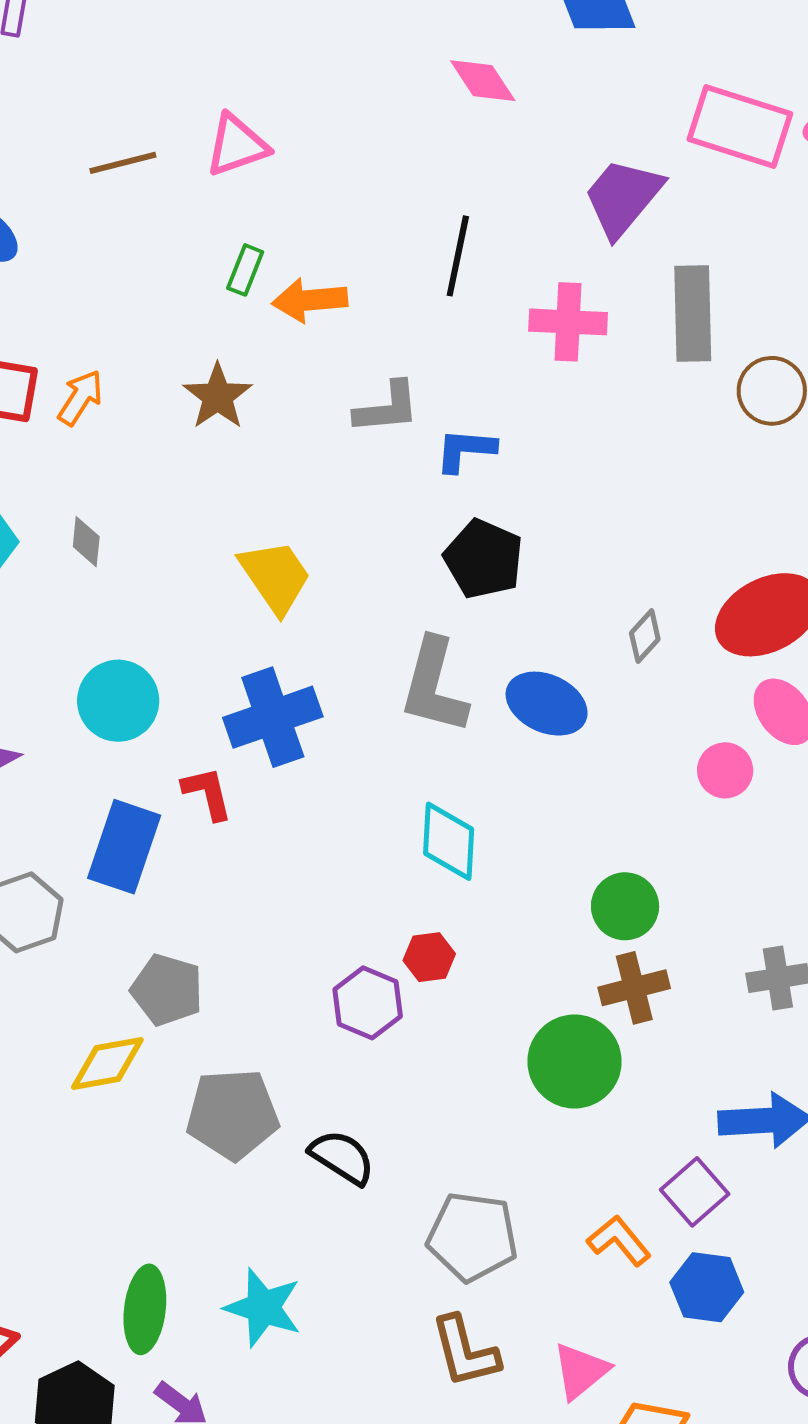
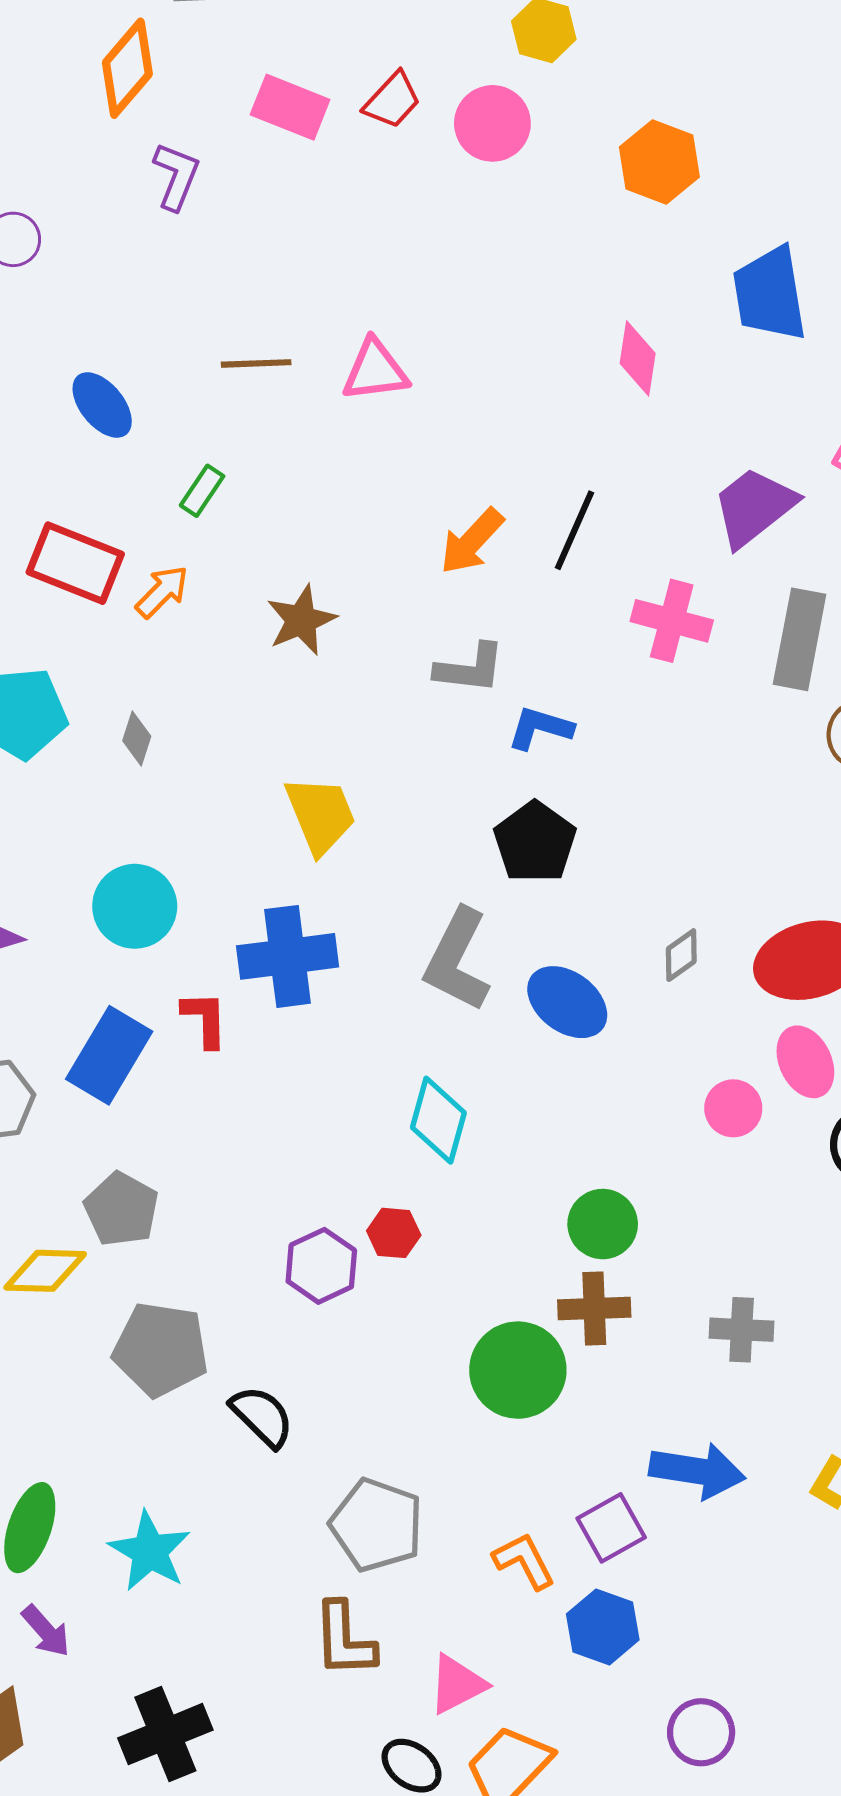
pink diamond: (483, 81) -> (638, 358), turned 30
green rectangle: (245, 270) -> (202, 491), moved
orange arrow: (310, 300) -> (472, 541), moved, turned -54

